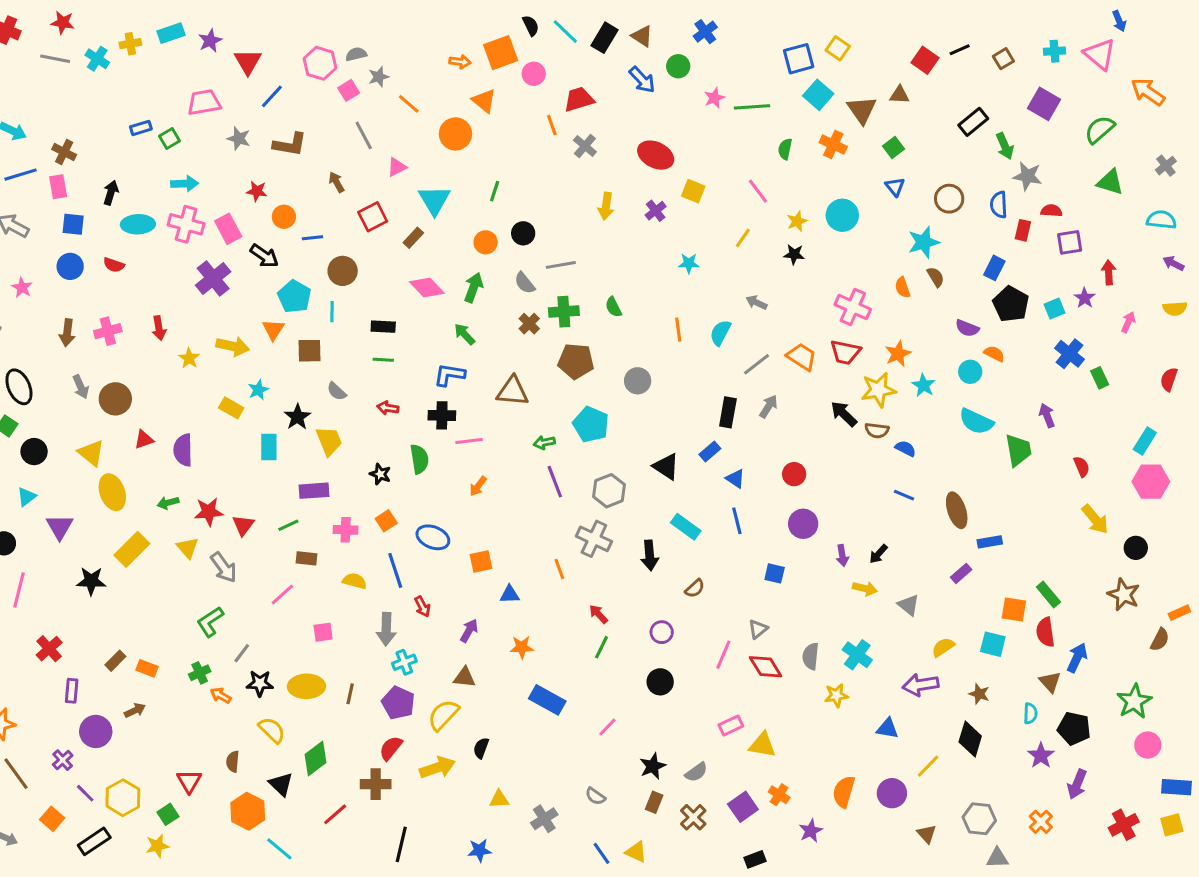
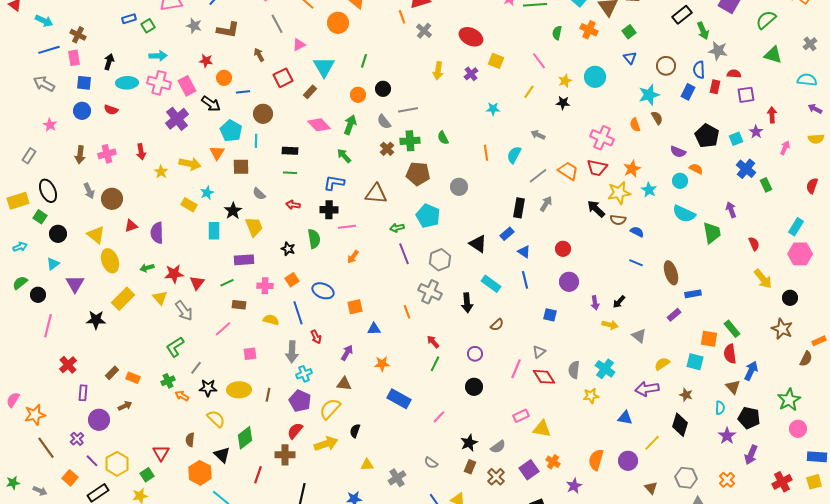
blue rectangle: (994, 268) -> (688, 92), moved
red line: (335, 814) -> (258, 475), turned -30

